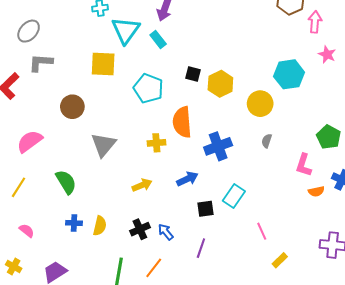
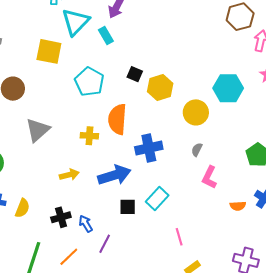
pink L-shape: (304, 165) -> (209, 177), moved
blue arrow: (187, 179) -> (114, 175), size x1.5
purple line: (201, 248) -> (105, 244), moved

